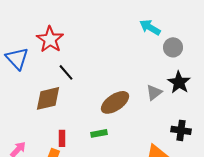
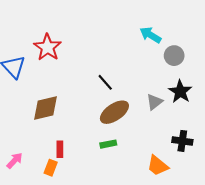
black line: (66, 72) -> (105, 82), moved
green rectangle: (99, 133) -> (108, 144), moved

